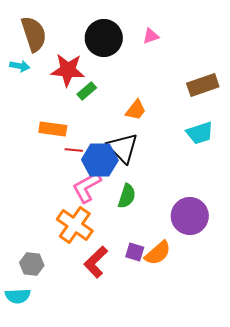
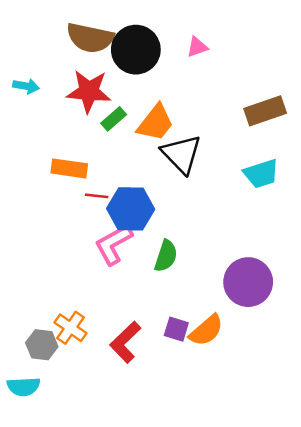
brown semicircle: (34, 34) -> (90, 38), moved, turned 120
orange trapezoid: (136, 110) -> (155, 123), moved, size x1.4
black triangle: (123, 148) -> (182, 154), moved
orange cross: (75, 225) -> (71, 328), moved, size x0.7

